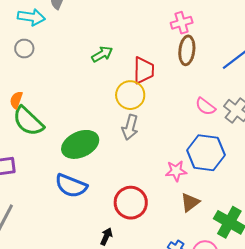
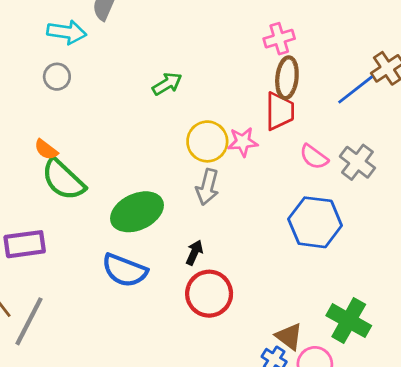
red trapezoid: (144, 70) -> (280, 111), moved
orange semicircle: (16, 100) -> (46, 150), turned -72
pink star: (176, 171) -> (243, 142), moved
brown triangle: (190, 202) -> (289, 336), moved, turned -45
black arrow: (106, 236) -> (194, 253), moved

